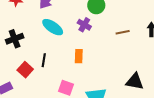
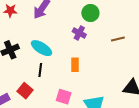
cyan ellipse: (53, 27) -> (42, 48), moved
red square: (25, 70) -> (25, 91), moved

